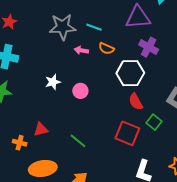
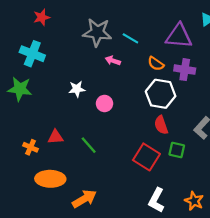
purple cross: (149, 47) -> (185, 70), turned -30
orange semicircle: (106, 48) -> (156, 64), moved
green square: (154, 122) -> (177, 150), turned -35
green line: (78, 141) -> (89, 145), moved

